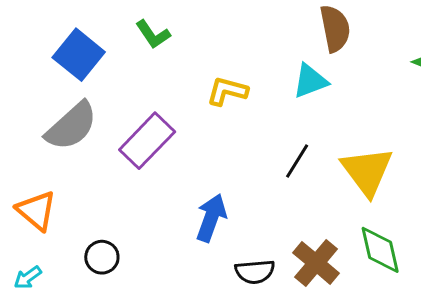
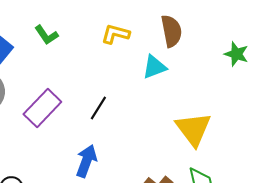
yellow L-shape: (227, 91) -> (115, 34), moved
black line: (297, 161) -> (98, 108), moved

